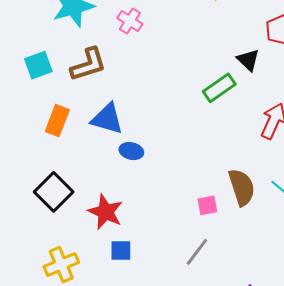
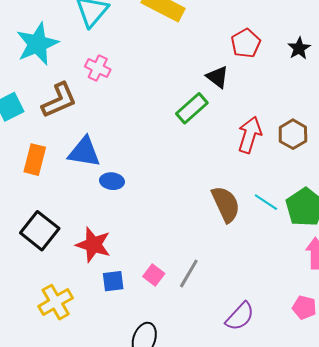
pink cross: (130, 21) -> (98, 68), moved
pink square: (207, 205) -> (154, 275), moved, turned -35

